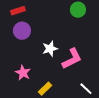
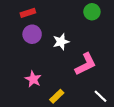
white star: (50, 49) -> (61, 42), moved

